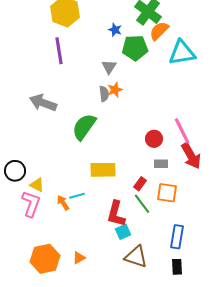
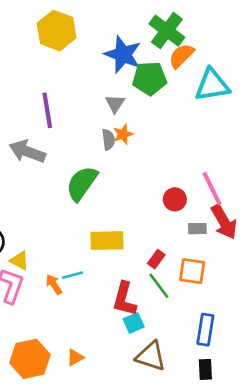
blue star: (115, 30) -> (123, 54), size x2.0
purple line: (59, 51) -> (47, 110), moved
gray rectangle: (161, 164) -> (197, 229), moved

